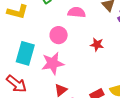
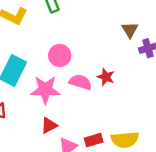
pink semicircle: (77, 12) -> (80, 82), moved

